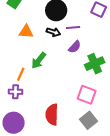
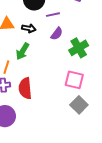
black arrow: (53, 32) -> (29, 28), moved
red semicircle: (52, 115) -> (25, 88), moved

